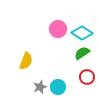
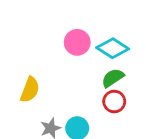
red circle: (87, 77) -> (114, 102), moved

